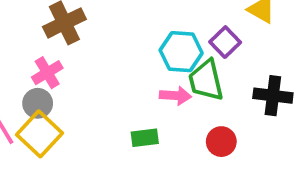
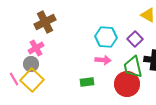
purple square: (225, 42) -> (135, 39), moved
green trapezoid: (206, 80) -> (133, 67), moved
red circle: (221, 142) -> (127, 84), size x1.6

